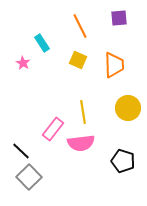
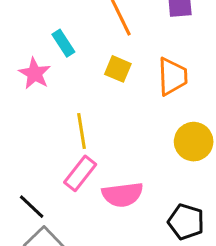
pink star: (23, 63) -> (35, 73), size x1.5
yellow line: (83, 112) -> (82, 131), moved

